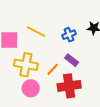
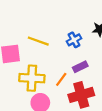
purple rectangle: (72, 60) -> (80, 67), turned -56

